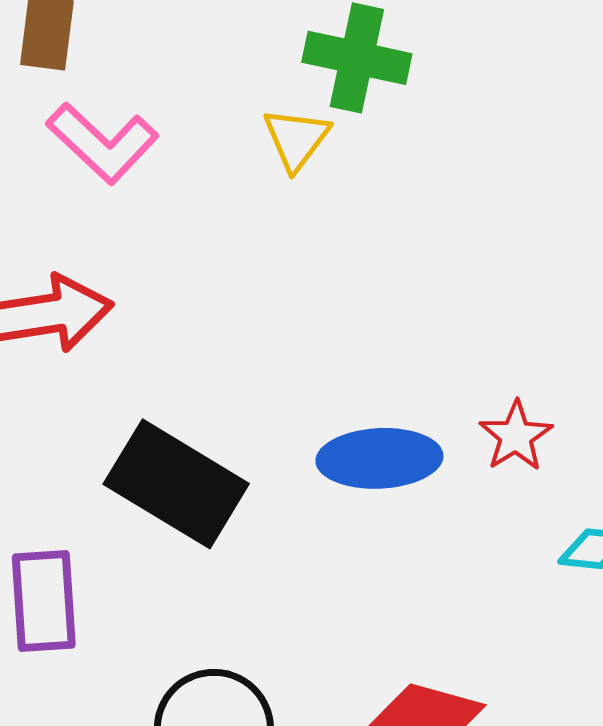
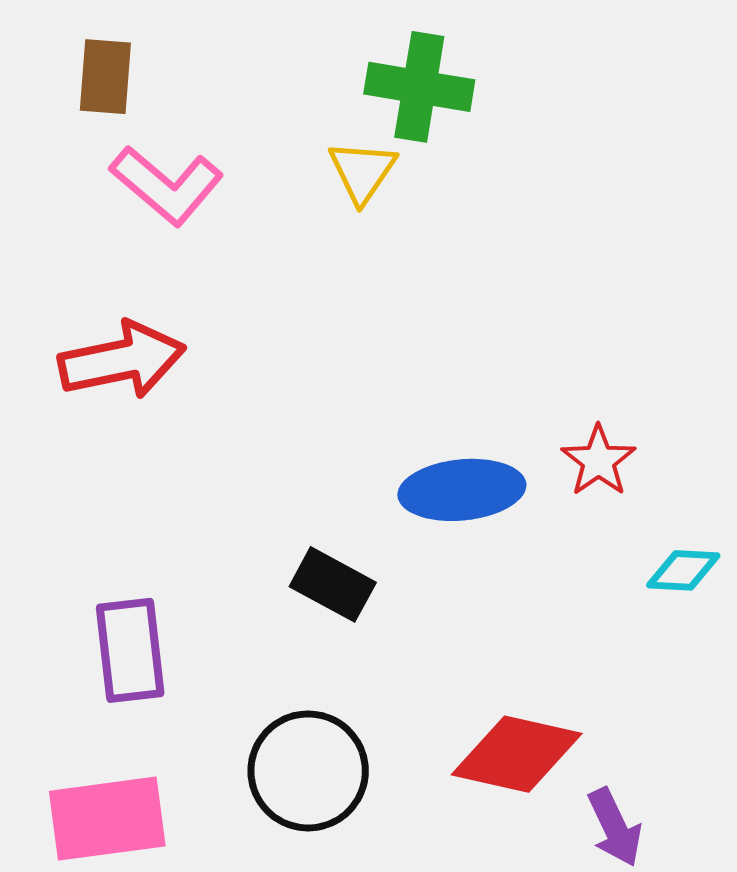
black rectangle: (176, 484) -> (333, 584), moved, size x0.6

